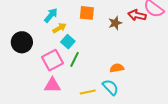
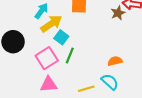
brown star: (115, 23) -> (118, 13), moved
yellow arrow: (59, 28) -> (51, 24), size x1.5

